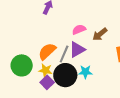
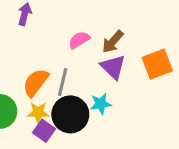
purple triangle: (77, 50) -> (113, 67), moved, turned -36

